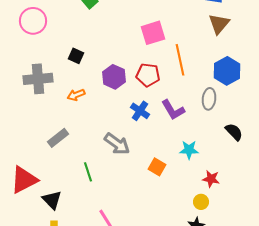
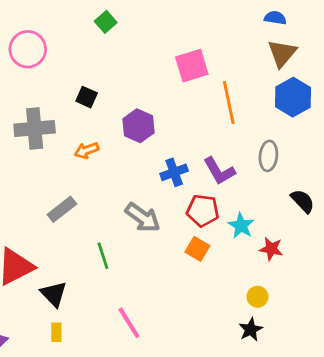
blue hexagon: (227, 71) -> (293, 97), moved
red pentagon: (148, 75) -> (203, 211), moved
blue cross: (140, 111) -> (174, 172), turned 36
cyan star: (189, 150) -> (241, 226), turned 30
red star: (211, 179) -> (271, 249), moved

